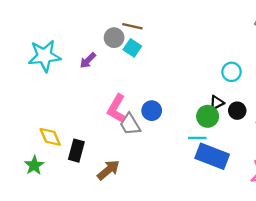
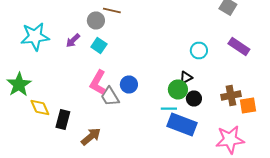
cyan square: (132, 48) -> (99, 46), moved
black circle: (237, 111) -> (194, 98), moved
green star: (34, 165) -> (19, 84), moved, size x1.4

